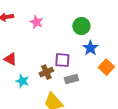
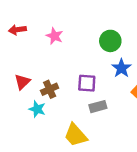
red triangle: (10, 59) -> (22, 82), turned 48
brown cross: (46, 72) -> (50, 89), moved

